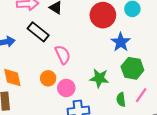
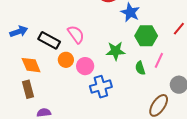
black rectangle: (38, 32) -> (49, 40), moved

